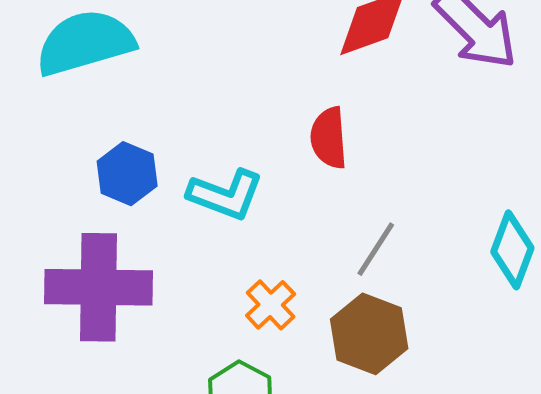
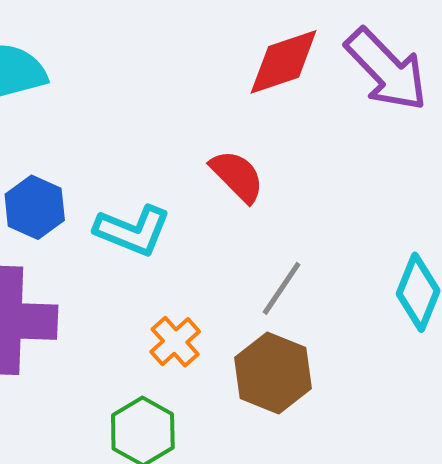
red semicircle: (329, 138) -> (237, 176), turned 138

